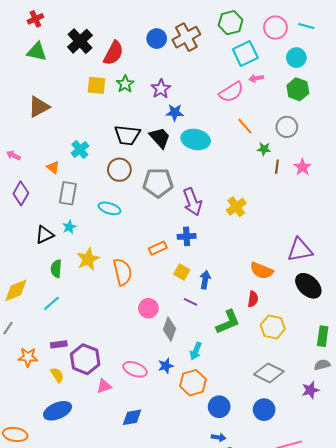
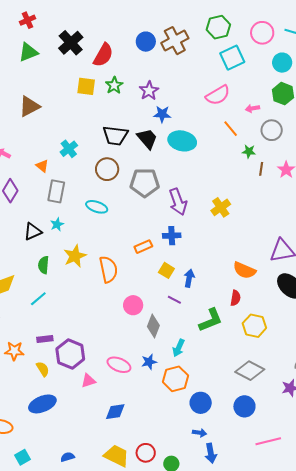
green triangle: (37, 52) -> (28, 52), turned -35
pink arrow: (256, 78) -> (252, 108), moved

